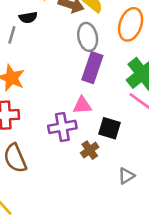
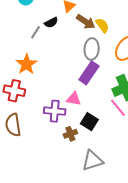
black semicircle: (28, 17) -> (51, 23), turned -32
gray triangle: (126, 176) -> (93, 160), size x1.6

